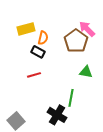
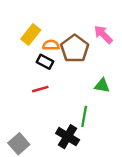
yellow rectangle: (26, 29) -> (31, 34), turned -36
orange semicircle: (43, 38) -> (51, 45), turned -104
brown pentagon: (76, 41) -> (75, 49), moved

